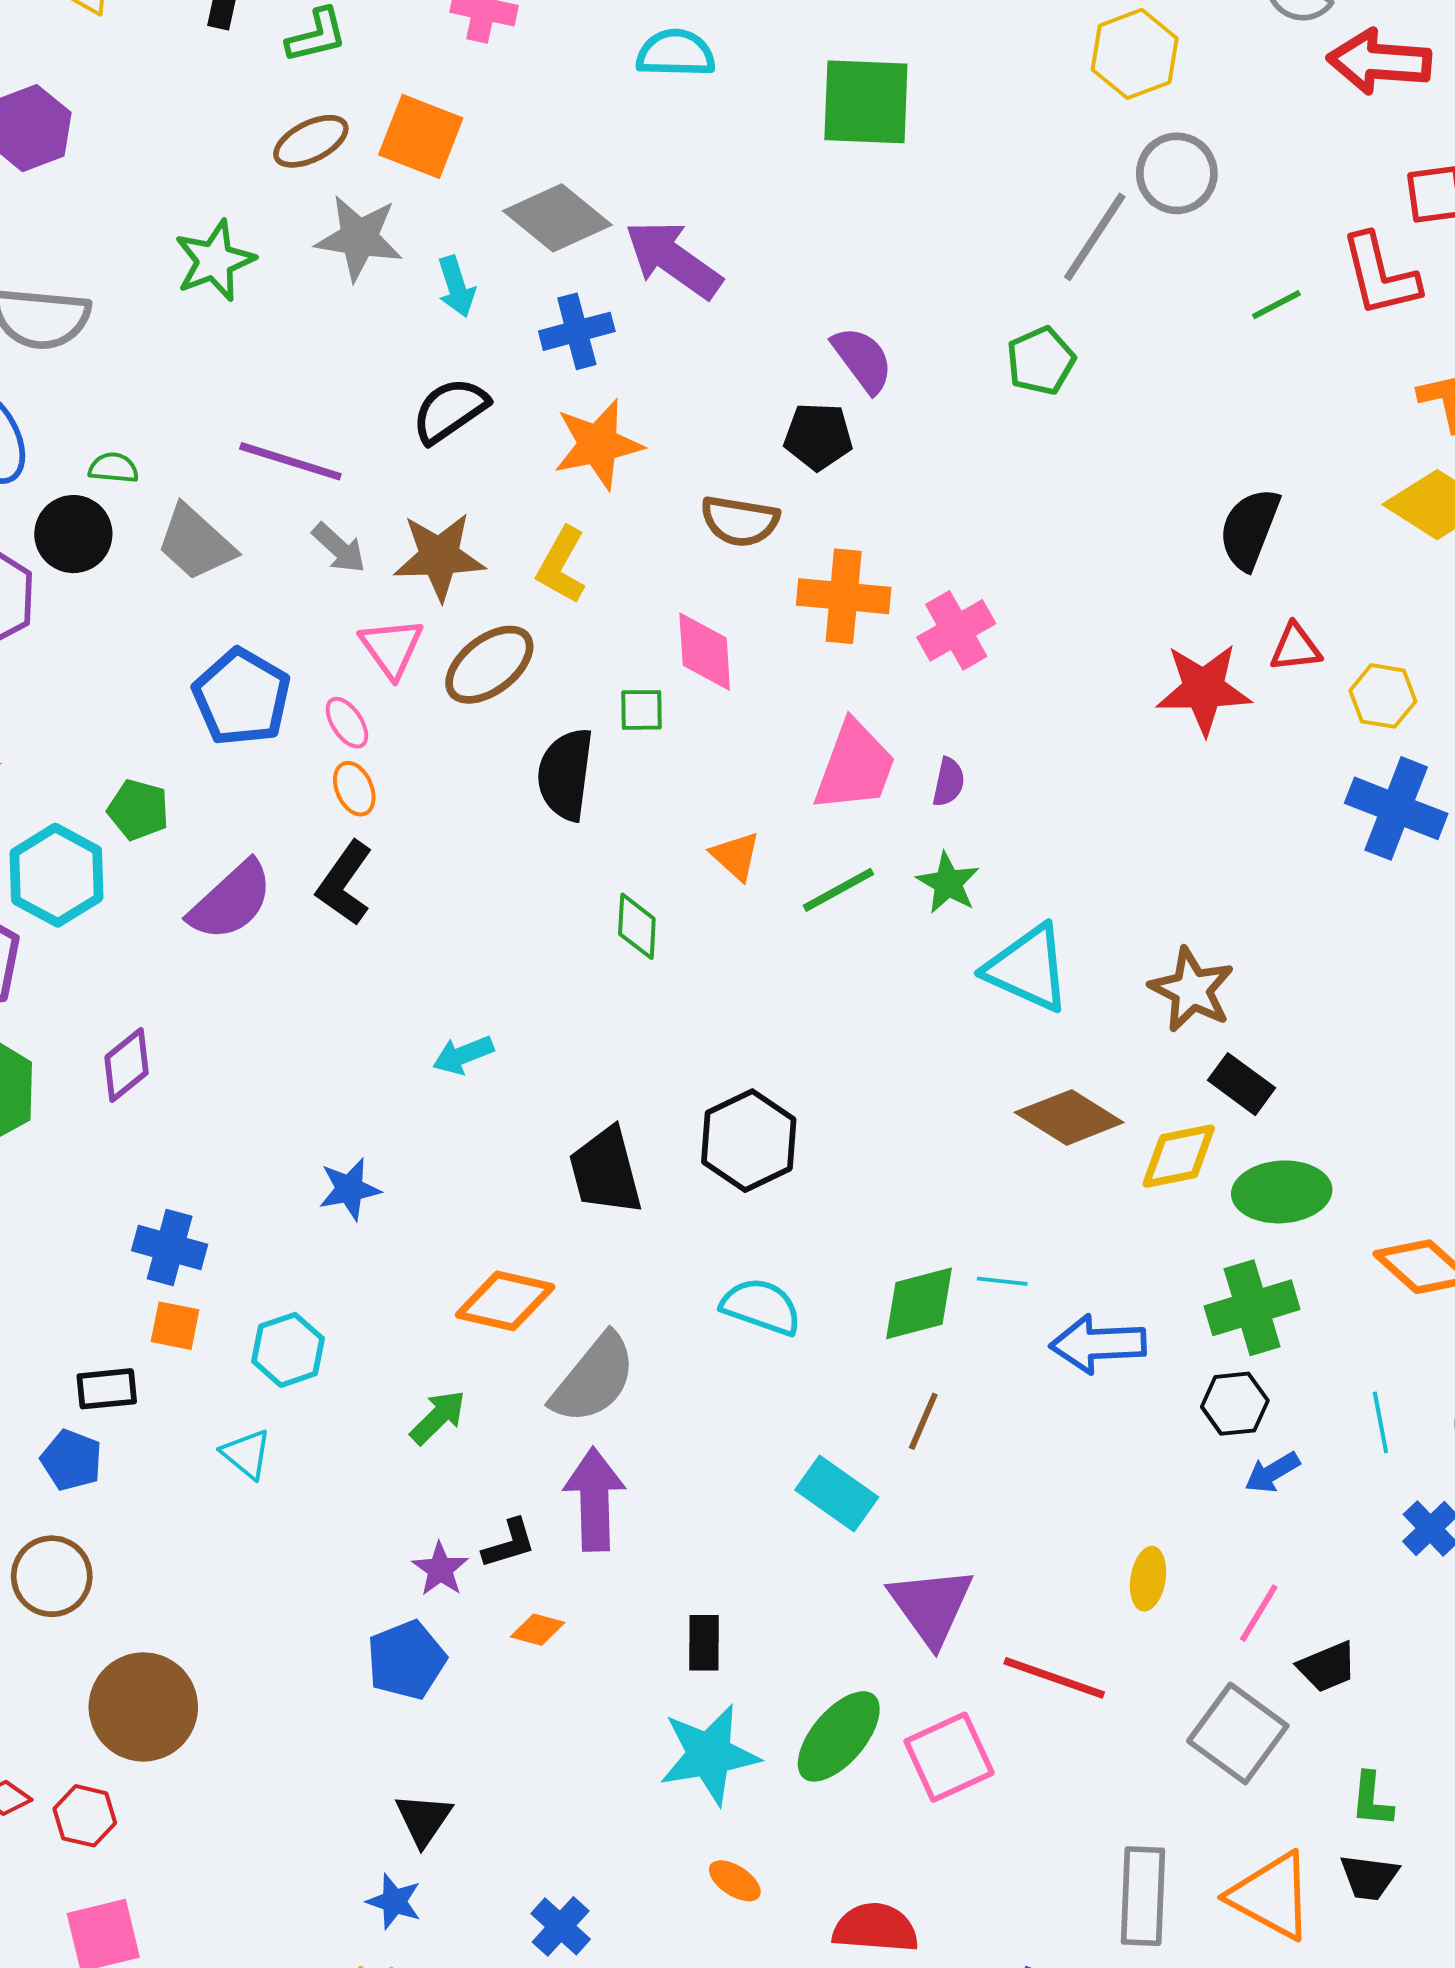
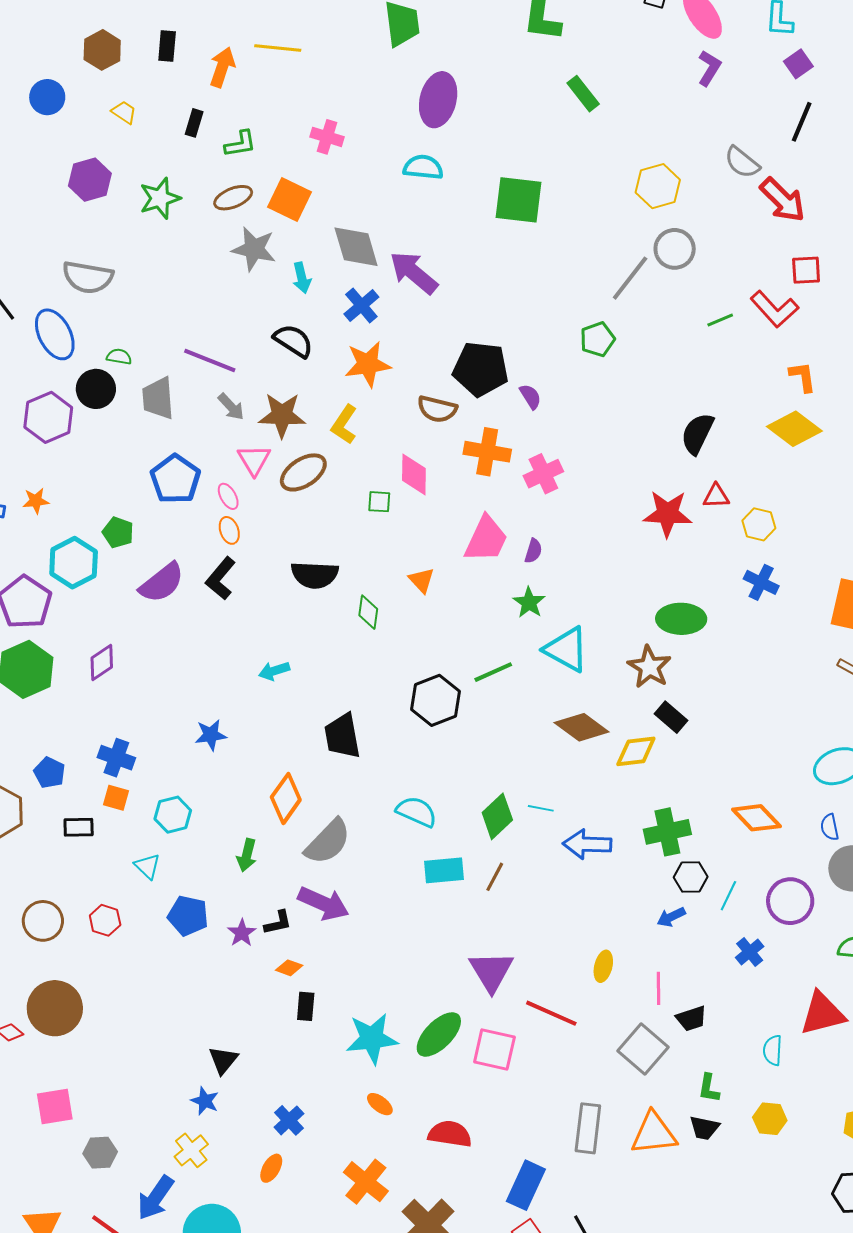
red arrow: (1379, 62) -> (783, 200), turned -144
gray diamond: (557, 218) -> (356, 247), turned 30
green star: (215, 261) -> (160, 198), moved
red L-shape: (1380, 275) -> (774, 309), turned -33
blue cross: (577, 331) -> (361, 305), turned -30
purple semicircle: (862, 360) -> (530, 397), moved, size x0.7
black semicircle: (450, 410) -> (293, 341), turned 63
black pentagon: (818, 436) -> (481, 369), size x1.6
gray trapezoid: (196, 543) -> (158, 398), turned 39
black semicircle: (565, 774) -> (315, 575), moved, turned -99
blue cross: (1396, 808) -> (761, 582), size x0.7
green line: (838, 890) -> (493, 672), moved
black hexagon: (749, 1141) -> (436, 700), moved
green ellipse: (1282, 1192) -> (681, 619), moved
orange diamond: (505, 1301) -> (286, 798), turned -72
green diamond: (919, 1303) -> (497, 816), turned -33
black hexagon: (1235, 1404) -> (691, 877), moved
green arrow: (438, 1417) -> (247, 855), turned 144
cyan line: (1380, 1422) -> (728, 896), turned 32
blue pentagon: (71, 1460) -> (49, 773), moved
cyan rectangle: (837, 1493) -> (444, 870), moved, turned -45
purple arrow: (594, 1499) -> (323, 903), turned 111
pink line: (1259, 1613) -> (659, 988), turned -36
black rectangle: (704, 1643) -> (306, 1006), moved
blue pentagon: (406, 1660) -> (188, 916), moved, turned 30
brown circle: (143, 1707) -> (55, 1008), moved
pink square: (949, 1757) -> (494, 1050), turned 33
red hexagon: (85, 1816) -> (105, 920), moved
orange triangle: (1271, 1896) -> (654, 1133), turned -39

